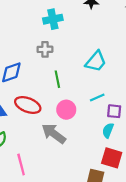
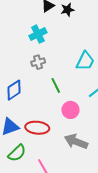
red ellipse: (28, 105) -> (37, 128), moved
gray arrow: (54, 134) -> (76, 142), moved

